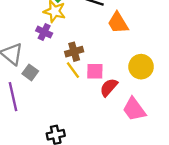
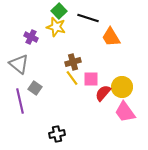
purple cross: (44, 32) -> (31, 37), moved
yellow circle: (141, 67) -> (122, 87), moved
gray square: (30, 72) -> (35, 88), moved

